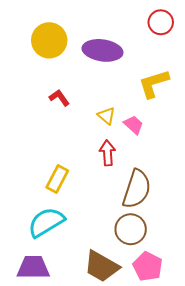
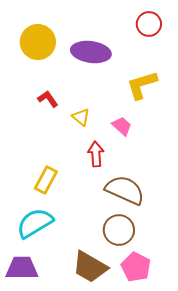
yellow triangle: (106, 116) -> (81, 117), moved
brown semicircle: (137, 189) -> (125, 190), turned -84

